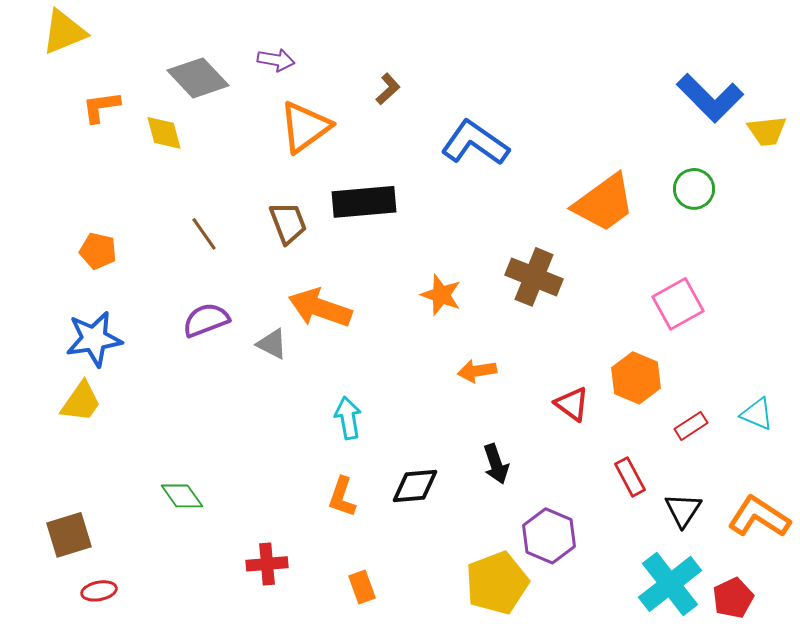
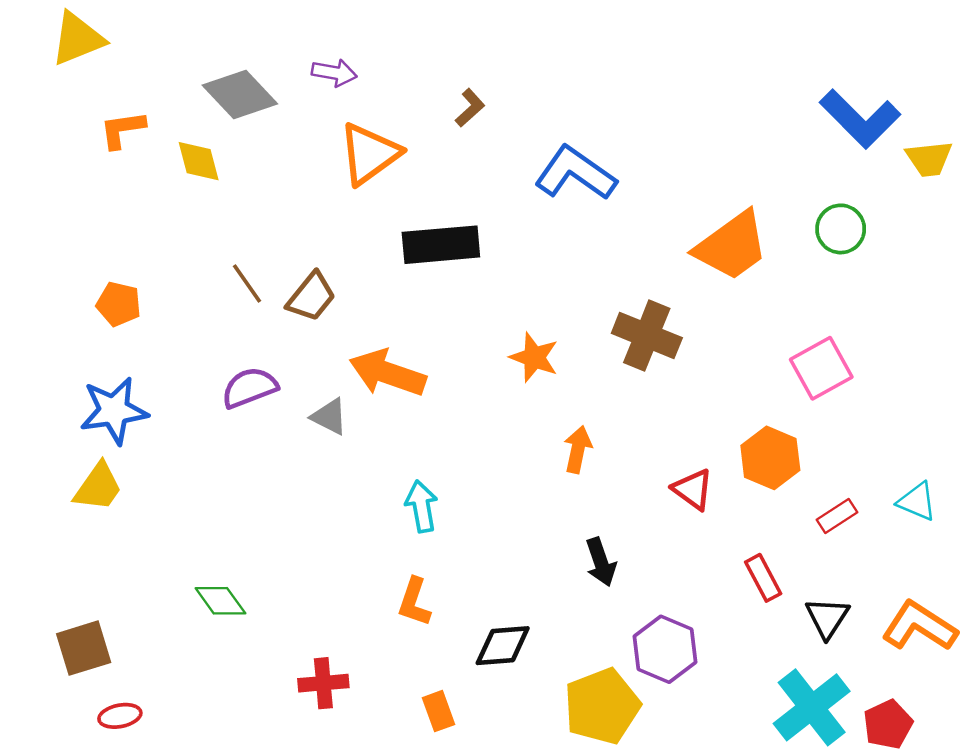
brown trapezoid: (288, 223) -> (311, 297), moved, turned 60
orange arrow: (477, 371) -> (578, 449), turned 111
black diamond: (415, 486) -> (503, 646), moved

